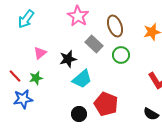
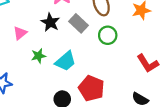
black star: (68, 59) -> (50, 22), moved, turned -30
green star: (36, 78) -> (38, 56), moved

